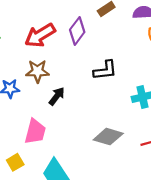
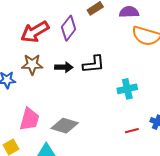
black arrow: (57, 96) -> (64, 67), moved, turned 54
gray diamond: (108, 137) -> (65, 126), moved

